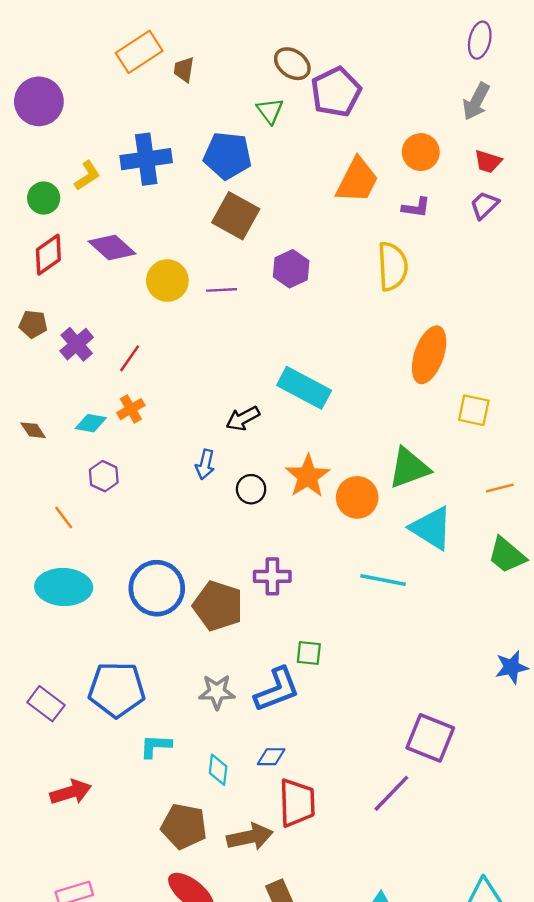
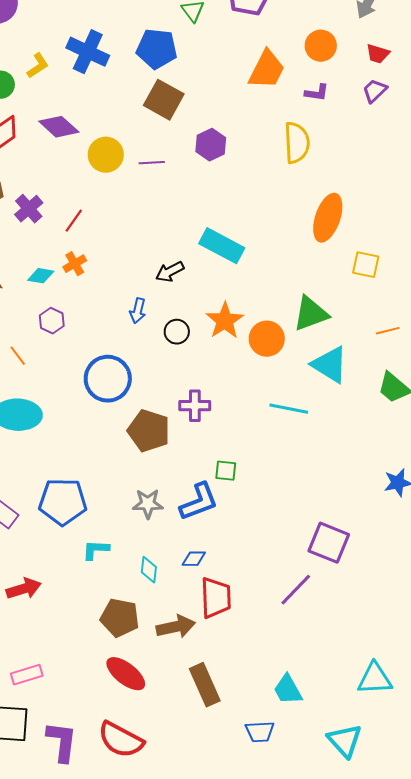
blue cross: (146, 159) -> (88, 52), turned 33
blue circle: (157, 588) -> (108, 379), moved

